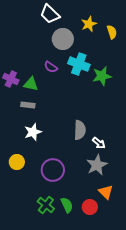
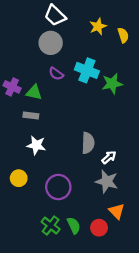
gray circle: (63, 39) -> (51, 43), moved
white star: (33, 132) -> (36, 145), turned 30
white arrow: (99, 143) -> (109, 157), turned -80
gray star: (97, 165) -> (107, 182), turned -30

